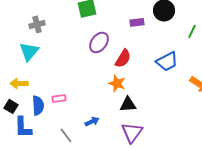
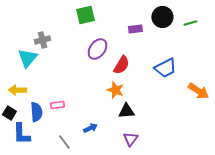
gray cross: (37, 24) -> (42, 40), moved
green line: (192, 31) -> (190, 23), moved, turned 48
purple triangle: (132, 132) -> (130, 139), size x0.7

